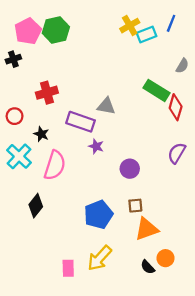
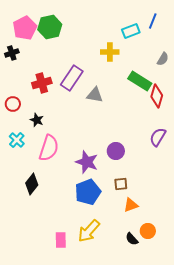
yellow cross: (130, 26) -> (110, 52), moved, turned 30
purple rectangle: (81, 122) -> (72, 78), moved, turned -75
purple star: (96, 146) -> (87, 162), moved, size x1.6
cyan cross: (19, 156) -> (17, 140), size x0.7
orange triangle: (146, 229) -> (131, 205), size x0.7

